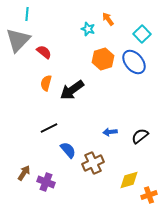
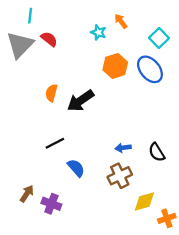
red semicircle: (44, 52) -> (49, 39), moved
black semicircle: (140, 136) -> (157, 152), turned -84
brown cross: (93, 163) -> (120, 176), moved

